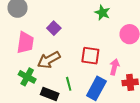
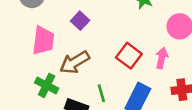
red square: (90, 56) -> (129, 56), turned 30
pink arrow: (114, 67) -> (162, 58), moved

